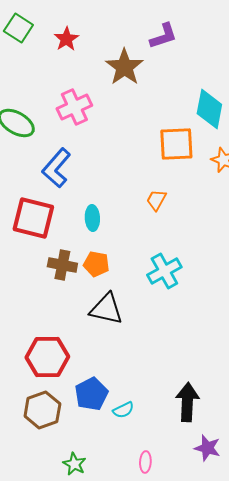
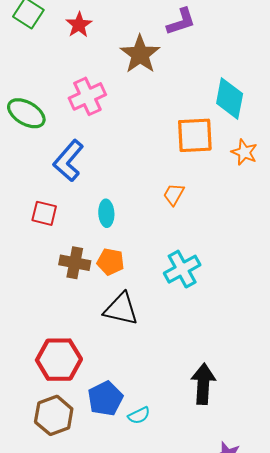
red square: (33, 218) -> (44, 213), size x0.6
black arrow: (187, 402) -> (203, 384), moved

